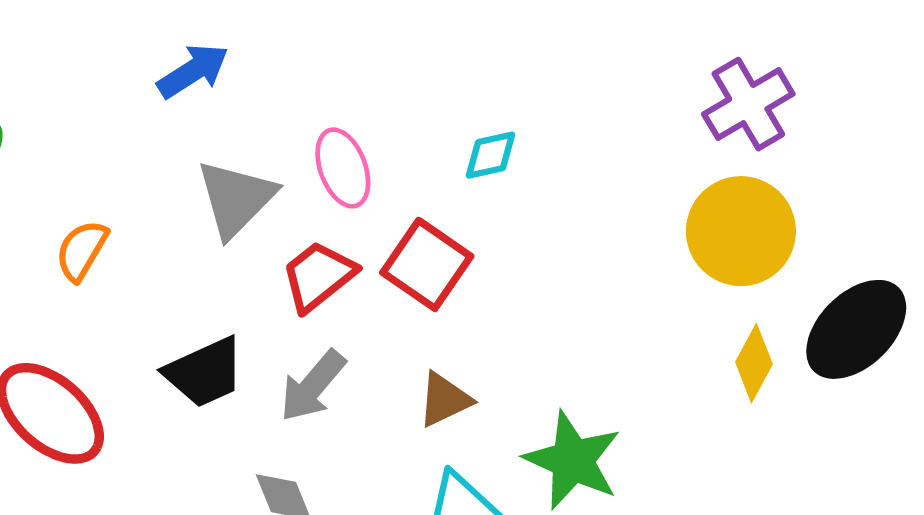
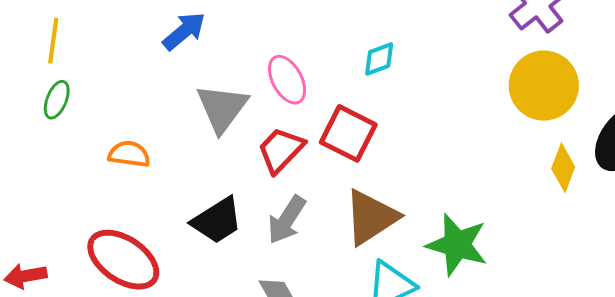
orange semicircle: (82, 250) -> (129, 154), turned 75
brown triangle: (444, 400) -> (371, 217), size x1.6

